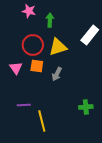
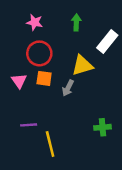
pink star: (29, 11) -> (35, 22), moved
green arrow: (50, 20) -> (76, 22), moved
yellow triangle: (58, 47) -> (82, 65), moved

